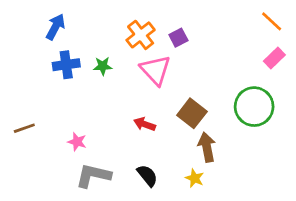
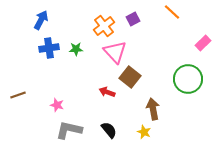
orange line: (272, 21) -> (172, 12), moved
purple square: (178, 38) -> (133, 19), moved
brown square: (192, 113) -> (130, 77), moved

